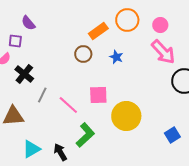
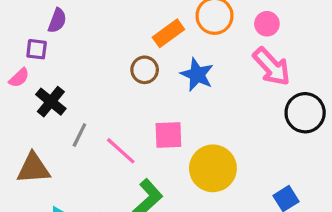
purple semicircle: (28, 23) -> (57, 21), turned -119
blue star: (116, 57) -> (197, 75), size x1.5

